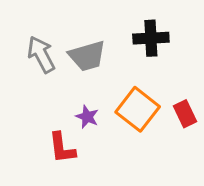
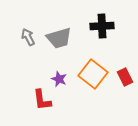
gray arrow: (41, 54) -> (28, 37), size x0.7

